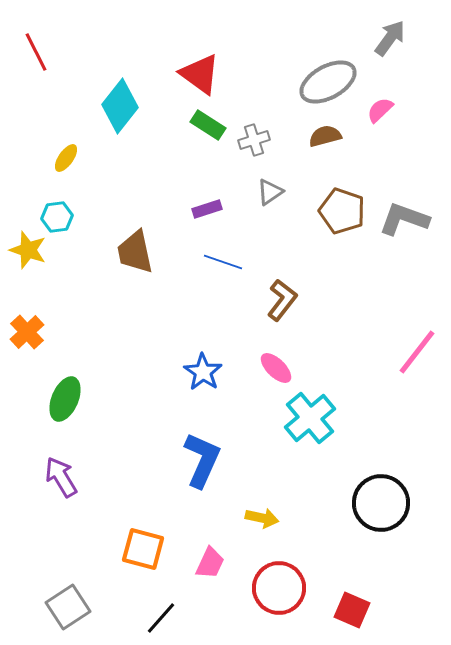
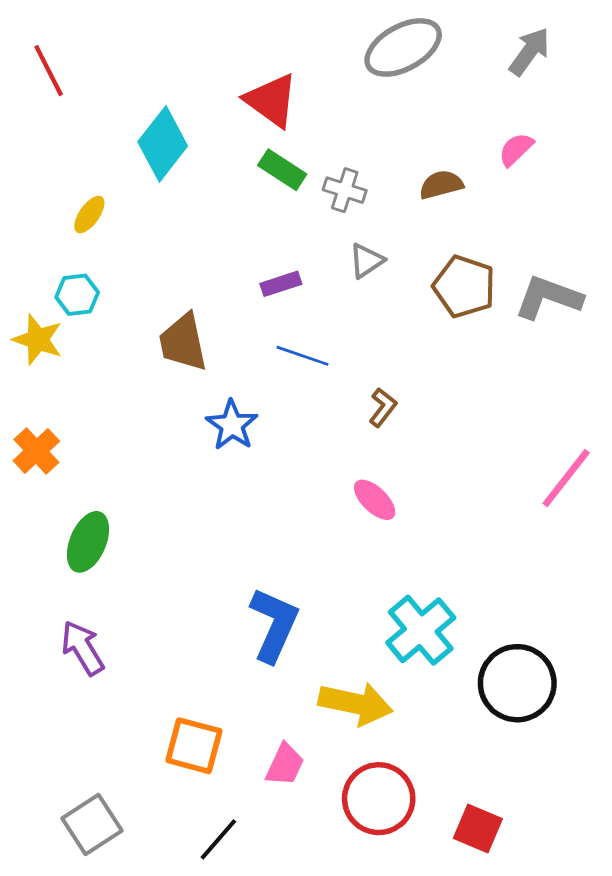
gray ellipse: (328, 82) -> (403, 47), moved
gray cross: (254, 140) -> (345, 190), turned 36
brown L-shape: (282, 300) -> (383, 407), size x0.7
blue star: (203, 372) -> (232, 425), moved
cyan cross: (310, 418) -> (421, 630), moved
yellow arrow: (262, 518) -> (356, 704), size x1.6

